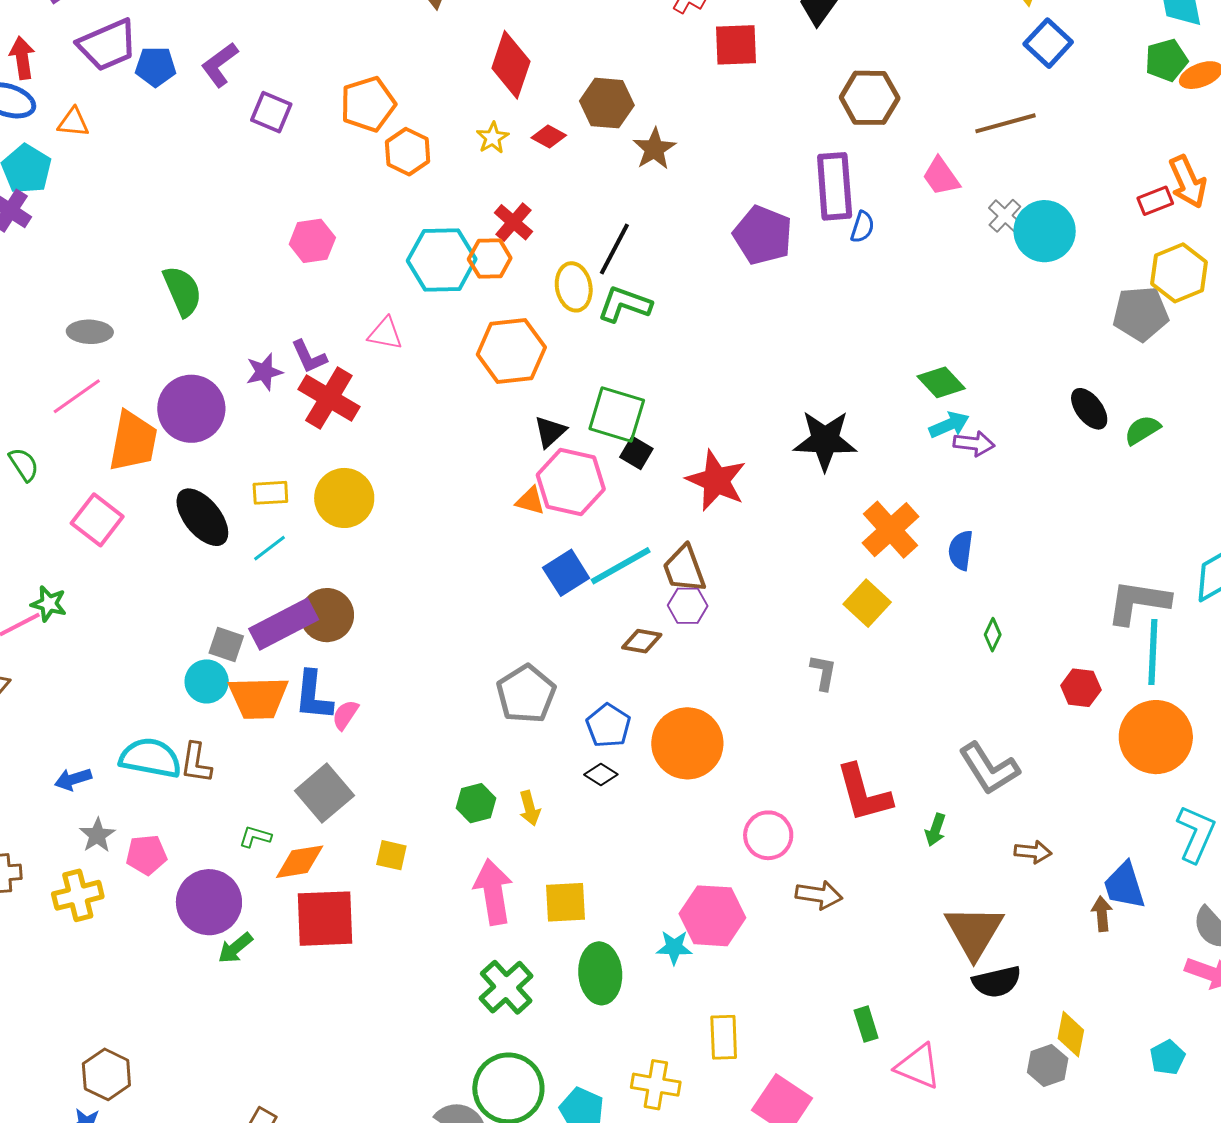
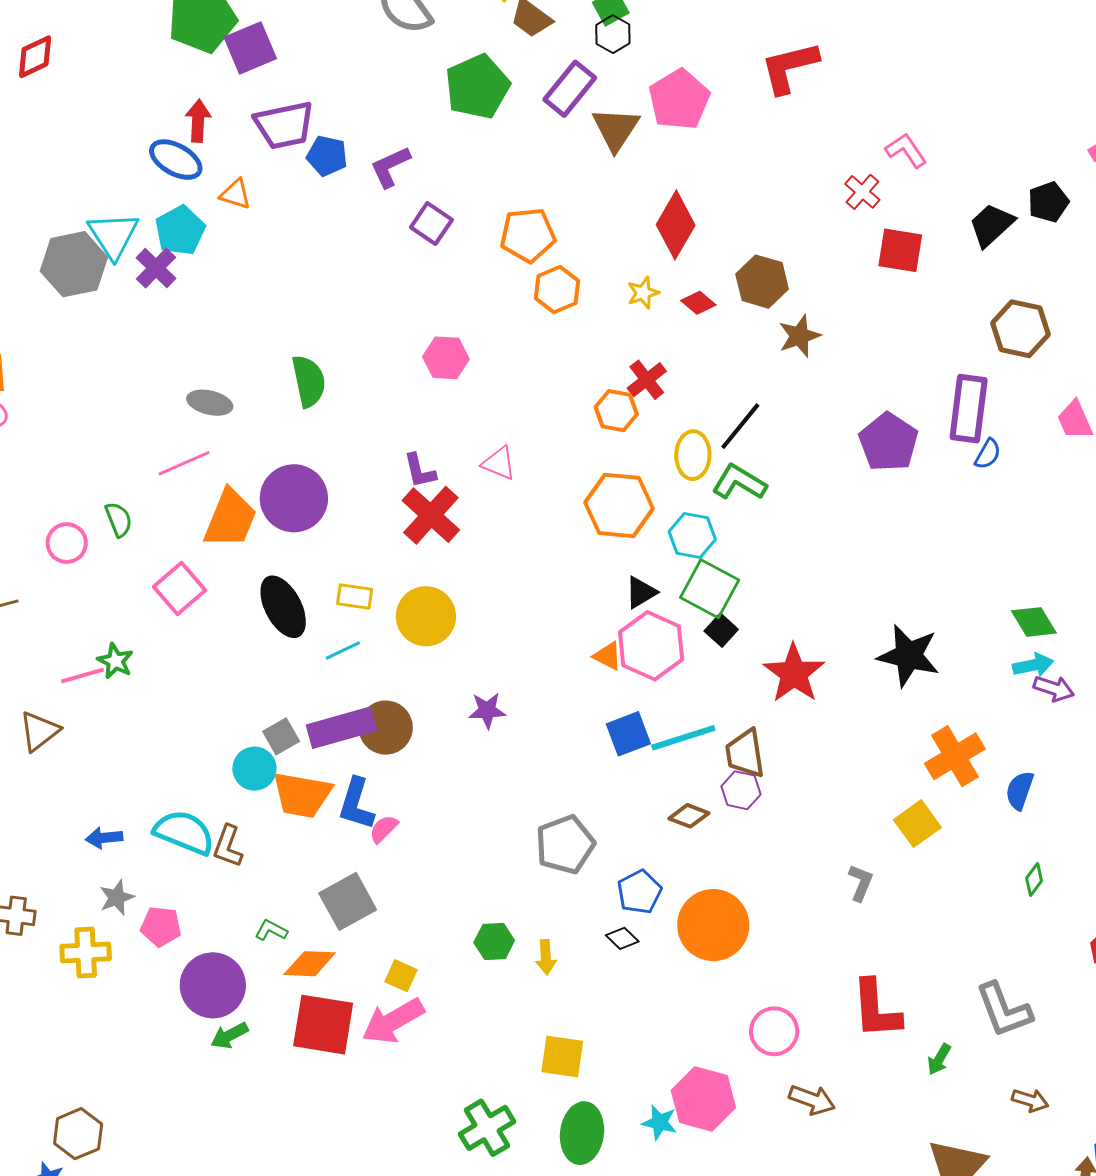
cyan hexagon: (442, 260) -> (692, 536), moved, size x0.7
purple star: (264, 372) -> (487, 710), moved
gray square: (226, 645) -> (281, 736), turned 30
pink arrow: (493, 892) -> (393, 1021), moved, turned -122

